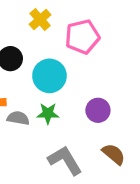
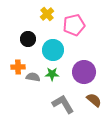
purple circle: (98, 110) -> (84, 72), size x1.5

